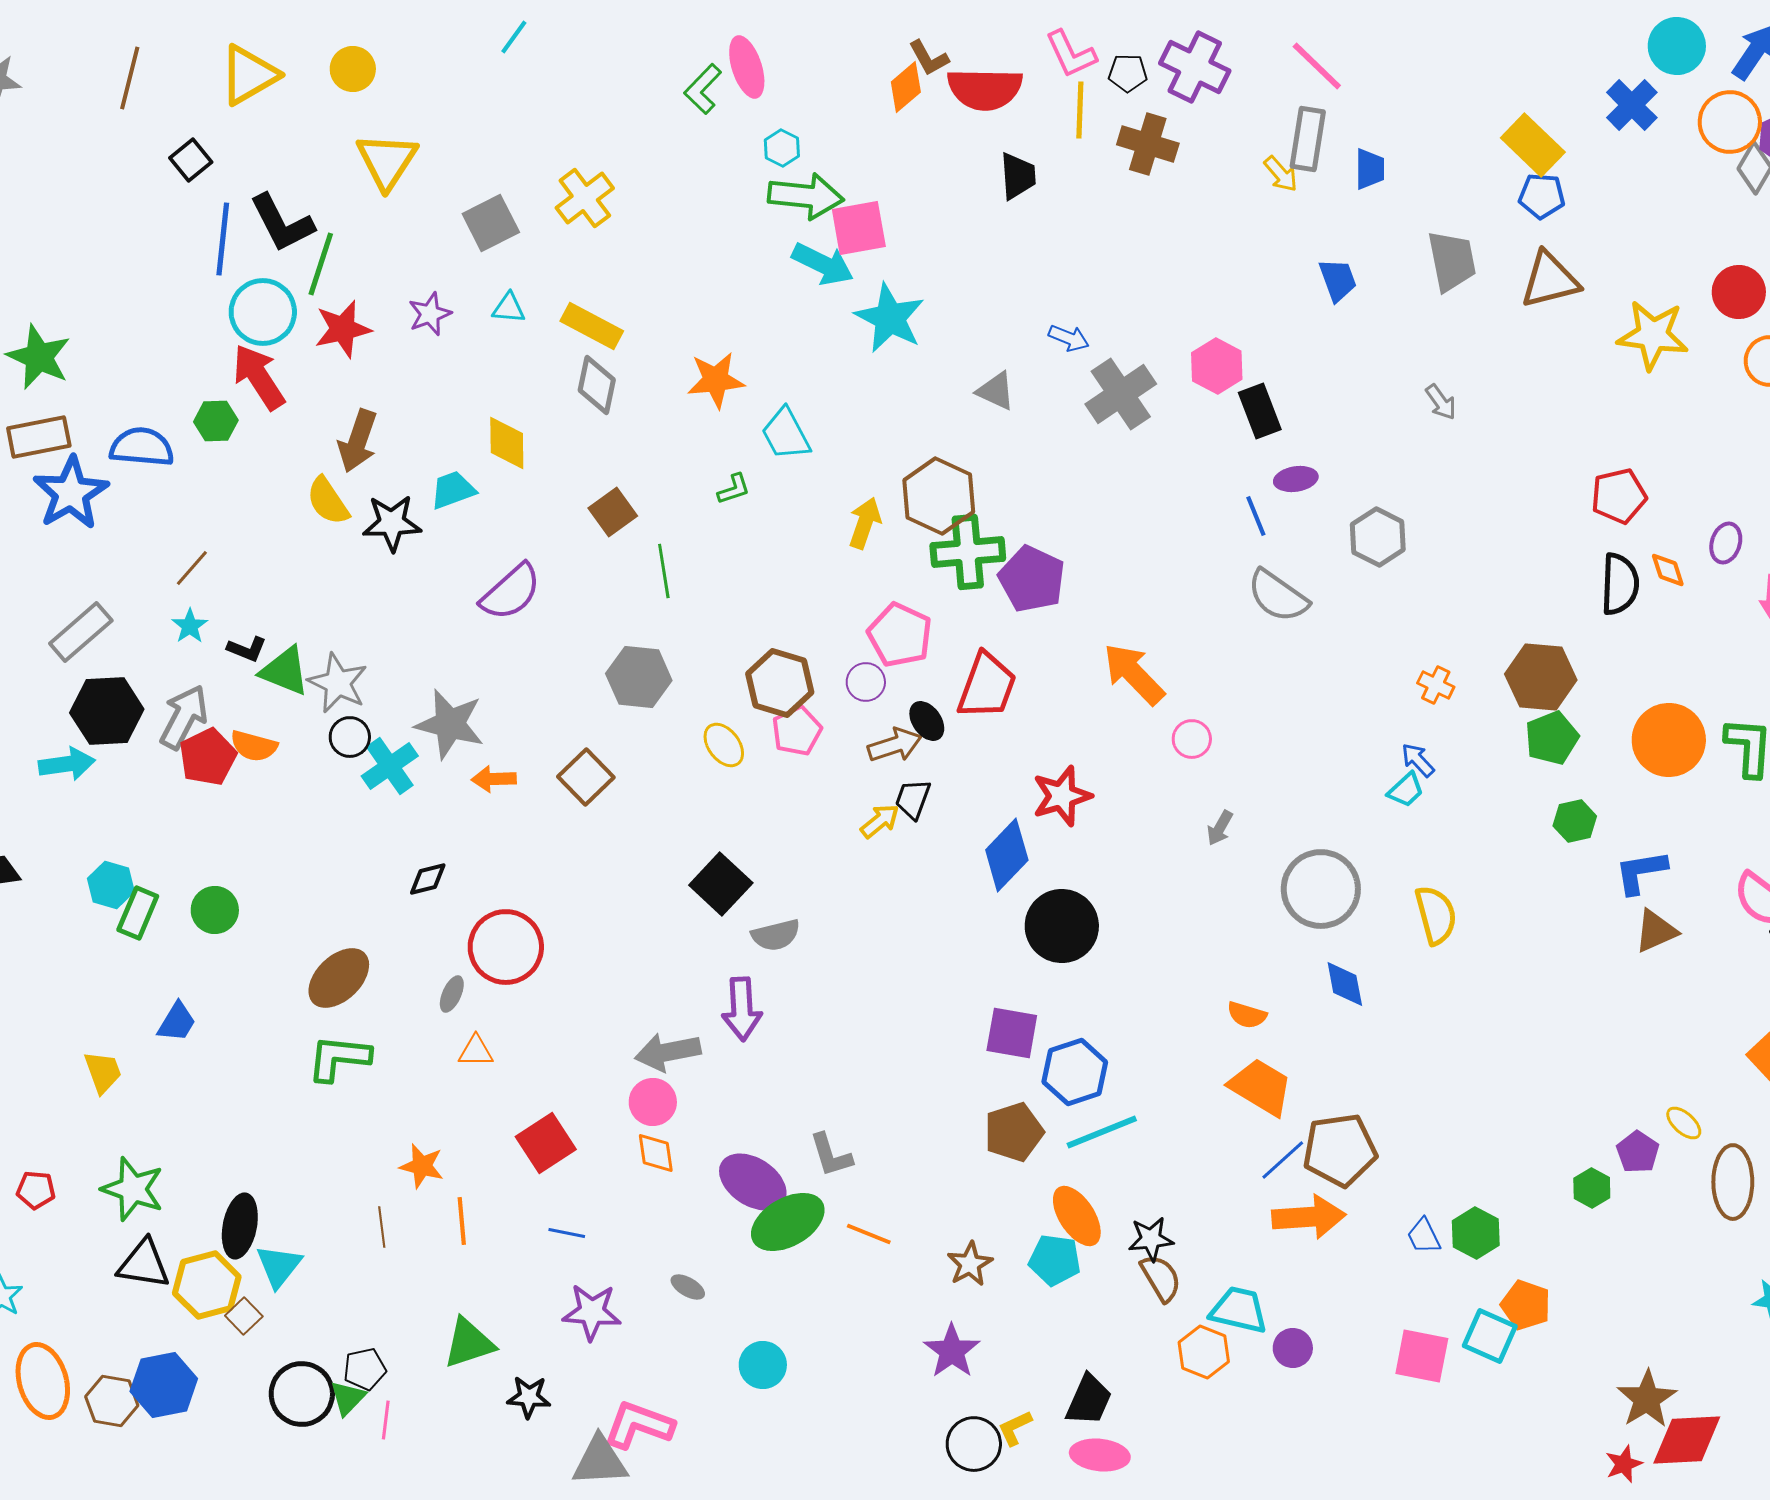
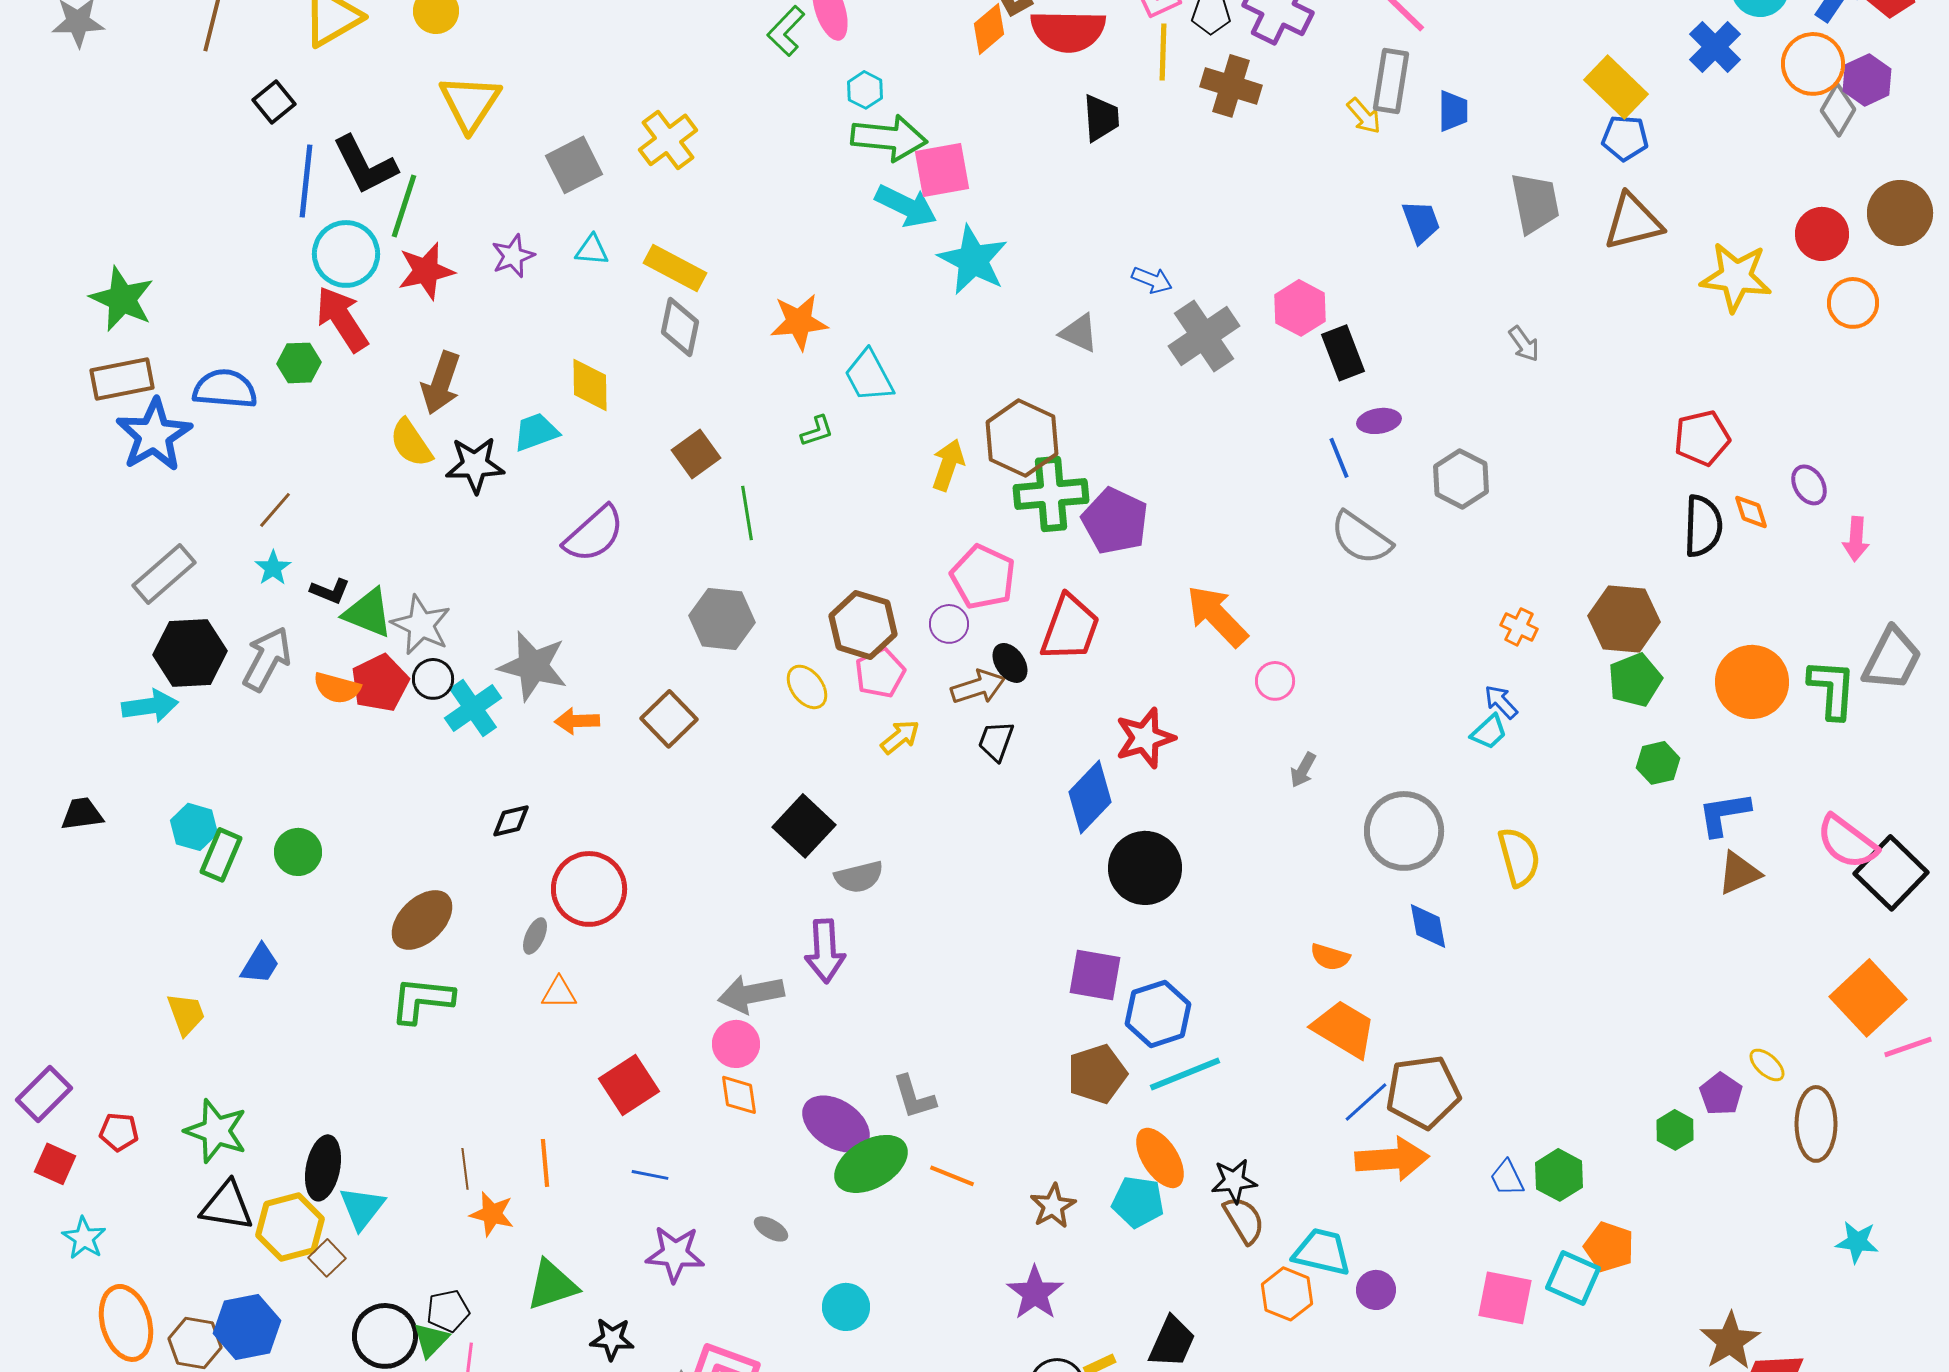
purple ellipse: (1726, 543) -> (1809, 485), turned -48
red pentagon: (208, 757) -> (380, 683), moved
yellow arrow: (880, 821) -> (900, 737), moved
orange star: (422, 1166) -> (492, 1214), moved

